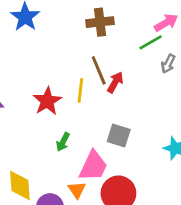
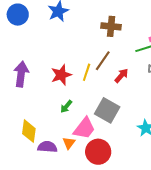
brown line: (99, 70) -> (103, 61), turned 45
red arrow: (115, 82) -> (121, 76), moved
gray square: (119, 136) -> (107, 110), size x1.4

